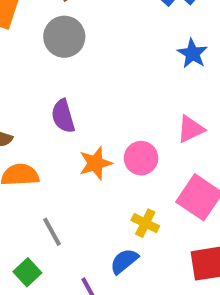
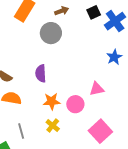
pink triangle: (191, 129) -> (97, 89), moved
yellow cross: (145, 223) -> (53, 125), moved

